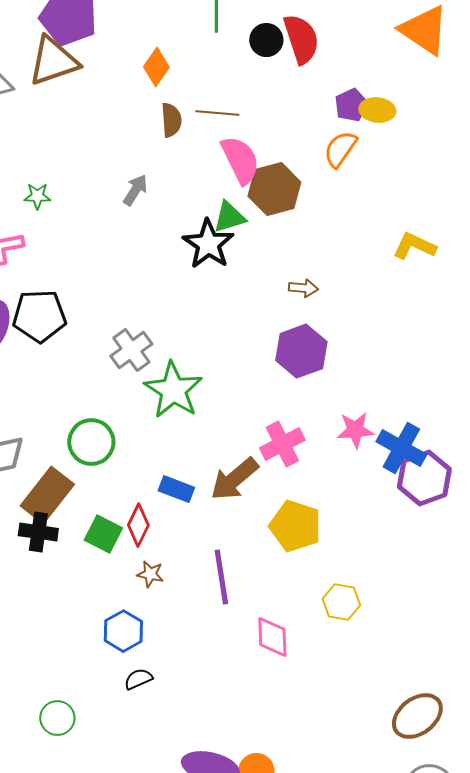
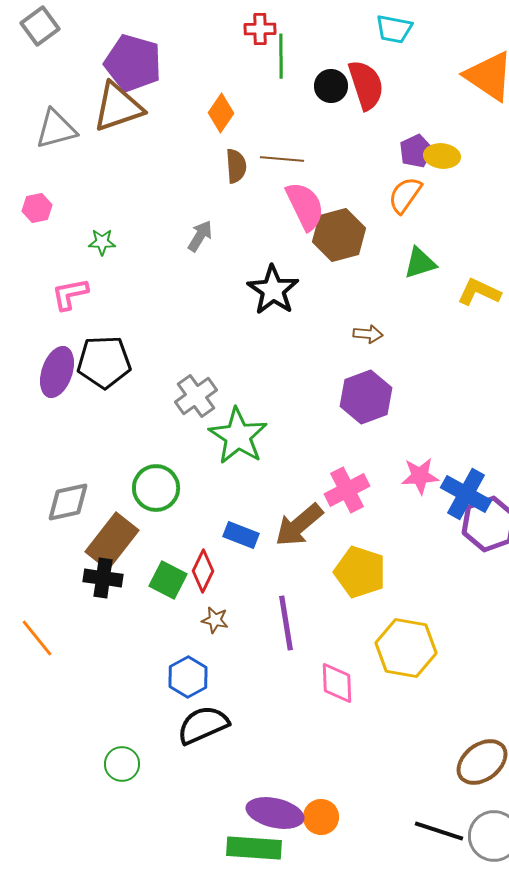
green triangle: (229, 217) -> (420, 263), moved
yellow hexagon: (341, 602) -> (406, 648), size x1.6
black semicircle: (138, 679) -> (203, 725), size x1.8

